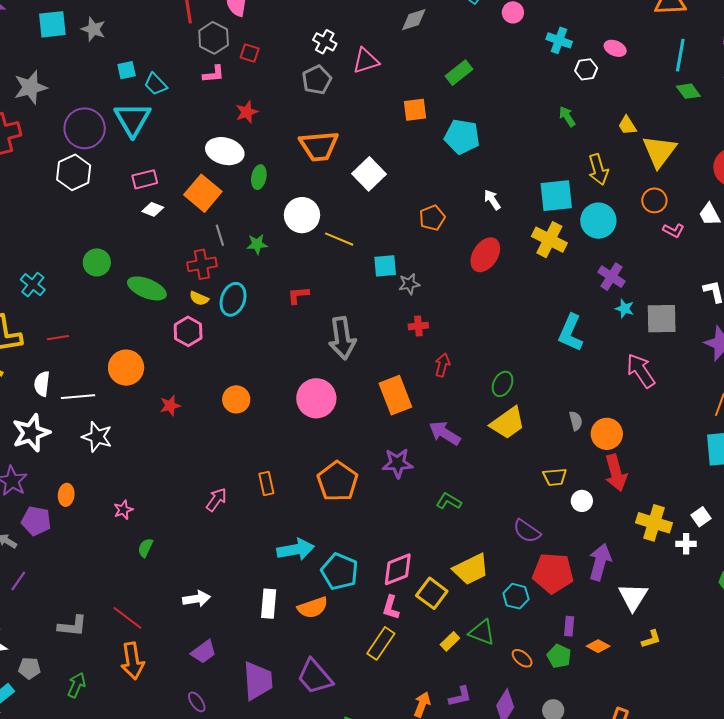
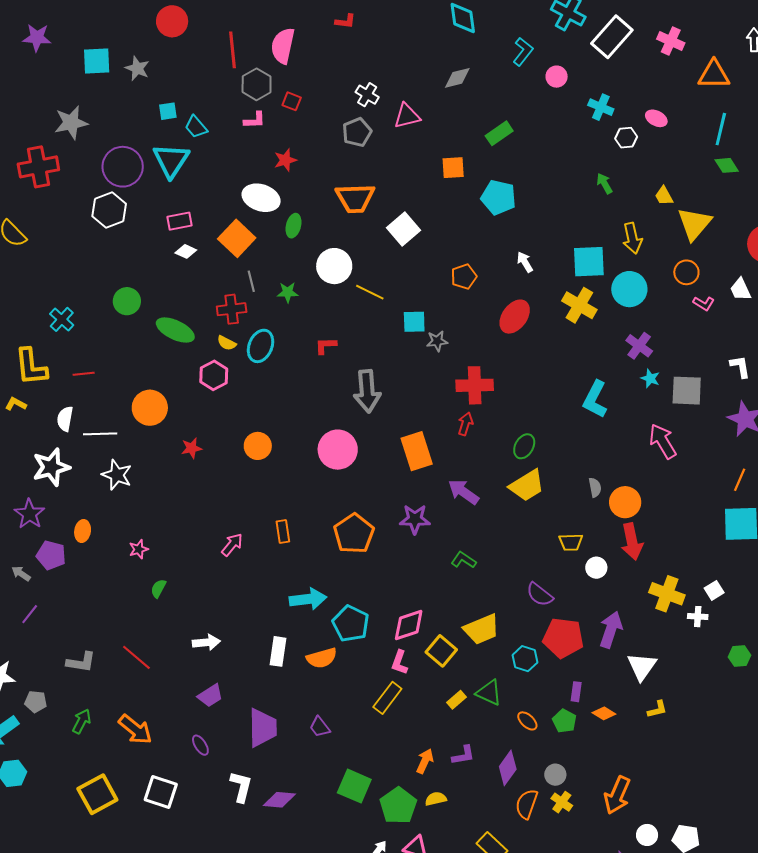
red cross: (418, 326) -> (475, 385), moved, size x1.8
orange arrow: (133, 661) -> (135, 729), moved, turned -45
purple trapezoid: (315, 677) -> (320, 727), size x0.6

